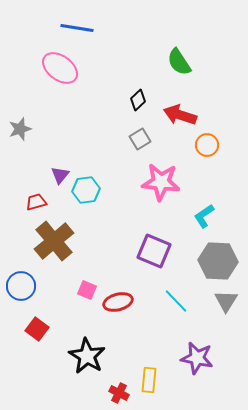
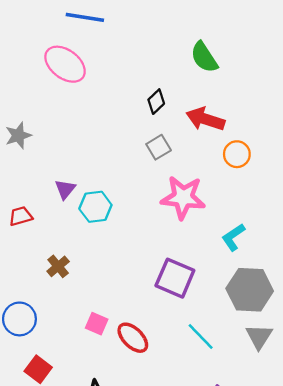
red trapezoid: (36, 202) -> (21, 216), moved
brown cross: (54, 241) -> (58, 266), size x0.5
red ellipse: (118, 302) -> (133, 338), turned 60

